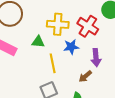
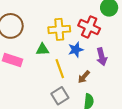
brown arrow: (85, 76) -> (84, 77), moved

